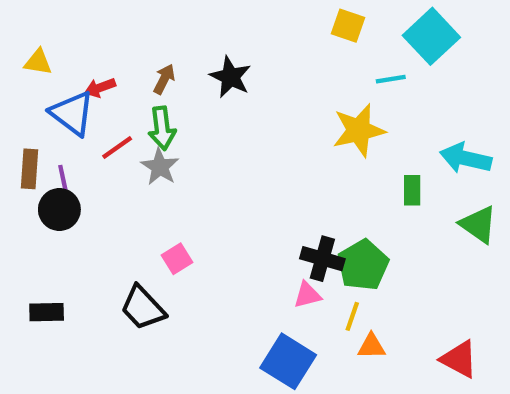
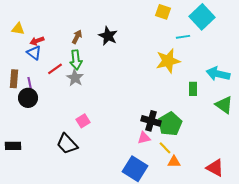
red arrow: (100, 88) -> (37, 41), moved
blue triangle: (72, 113) -> (34, 53), size x0.7
black rectangle: (47, 312) -> (13, 146), moved
yellow line: (352, 316) -> (165, 148), turned -64

